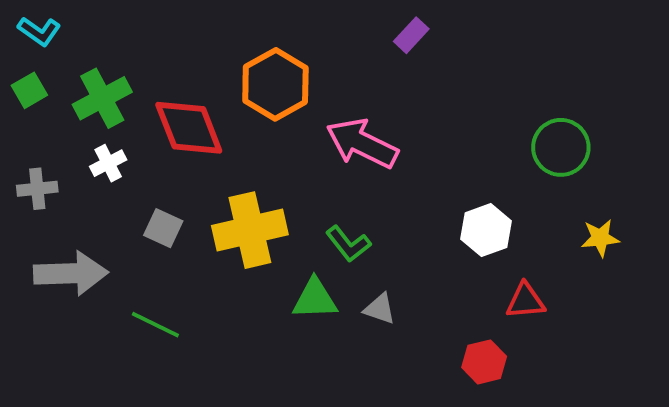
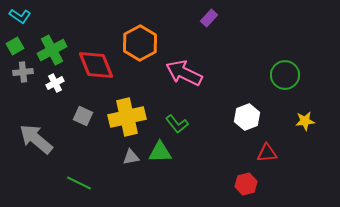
gray cross: (37, 189) -> (23, 72), moved
gray arrow: (71, 273) -> (36, 139), turned -138
gray triangle: (380, 309) -> (131, 157), moved, turned -30
green line: (155, 325) -> (79, 183), moved

